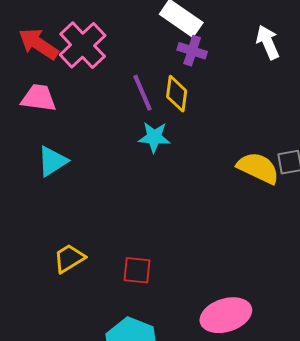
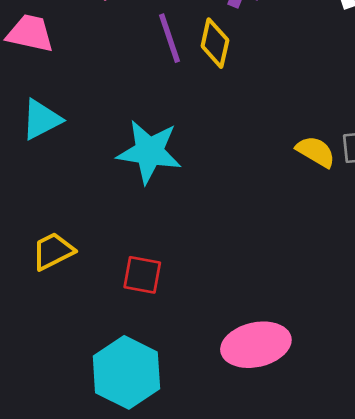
cyan star: (154, 137) -> (149, 152), moved, size x1.5
yellow semicircle: (258, 168) -> (316, 152), size x0.7

